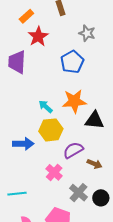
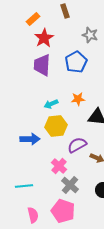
purple trapezoid: (17, 62) -> (42, 65), moved
orange star: (74, 101) -> (78, 99), size x0.6
cyan arrow: (46, 107) -> (51, 104), turned -64
gray cross: (79, 193) -> (70, 185), moved

